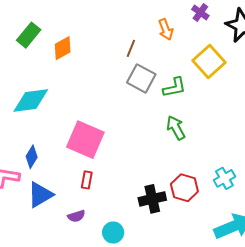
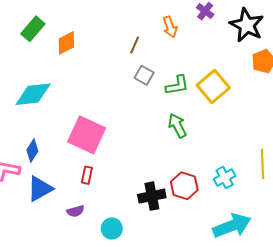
yellow square: (209, 61) -> (213, 87), moved
gray square: (141, 78) -> (144, 75), size x0.7

